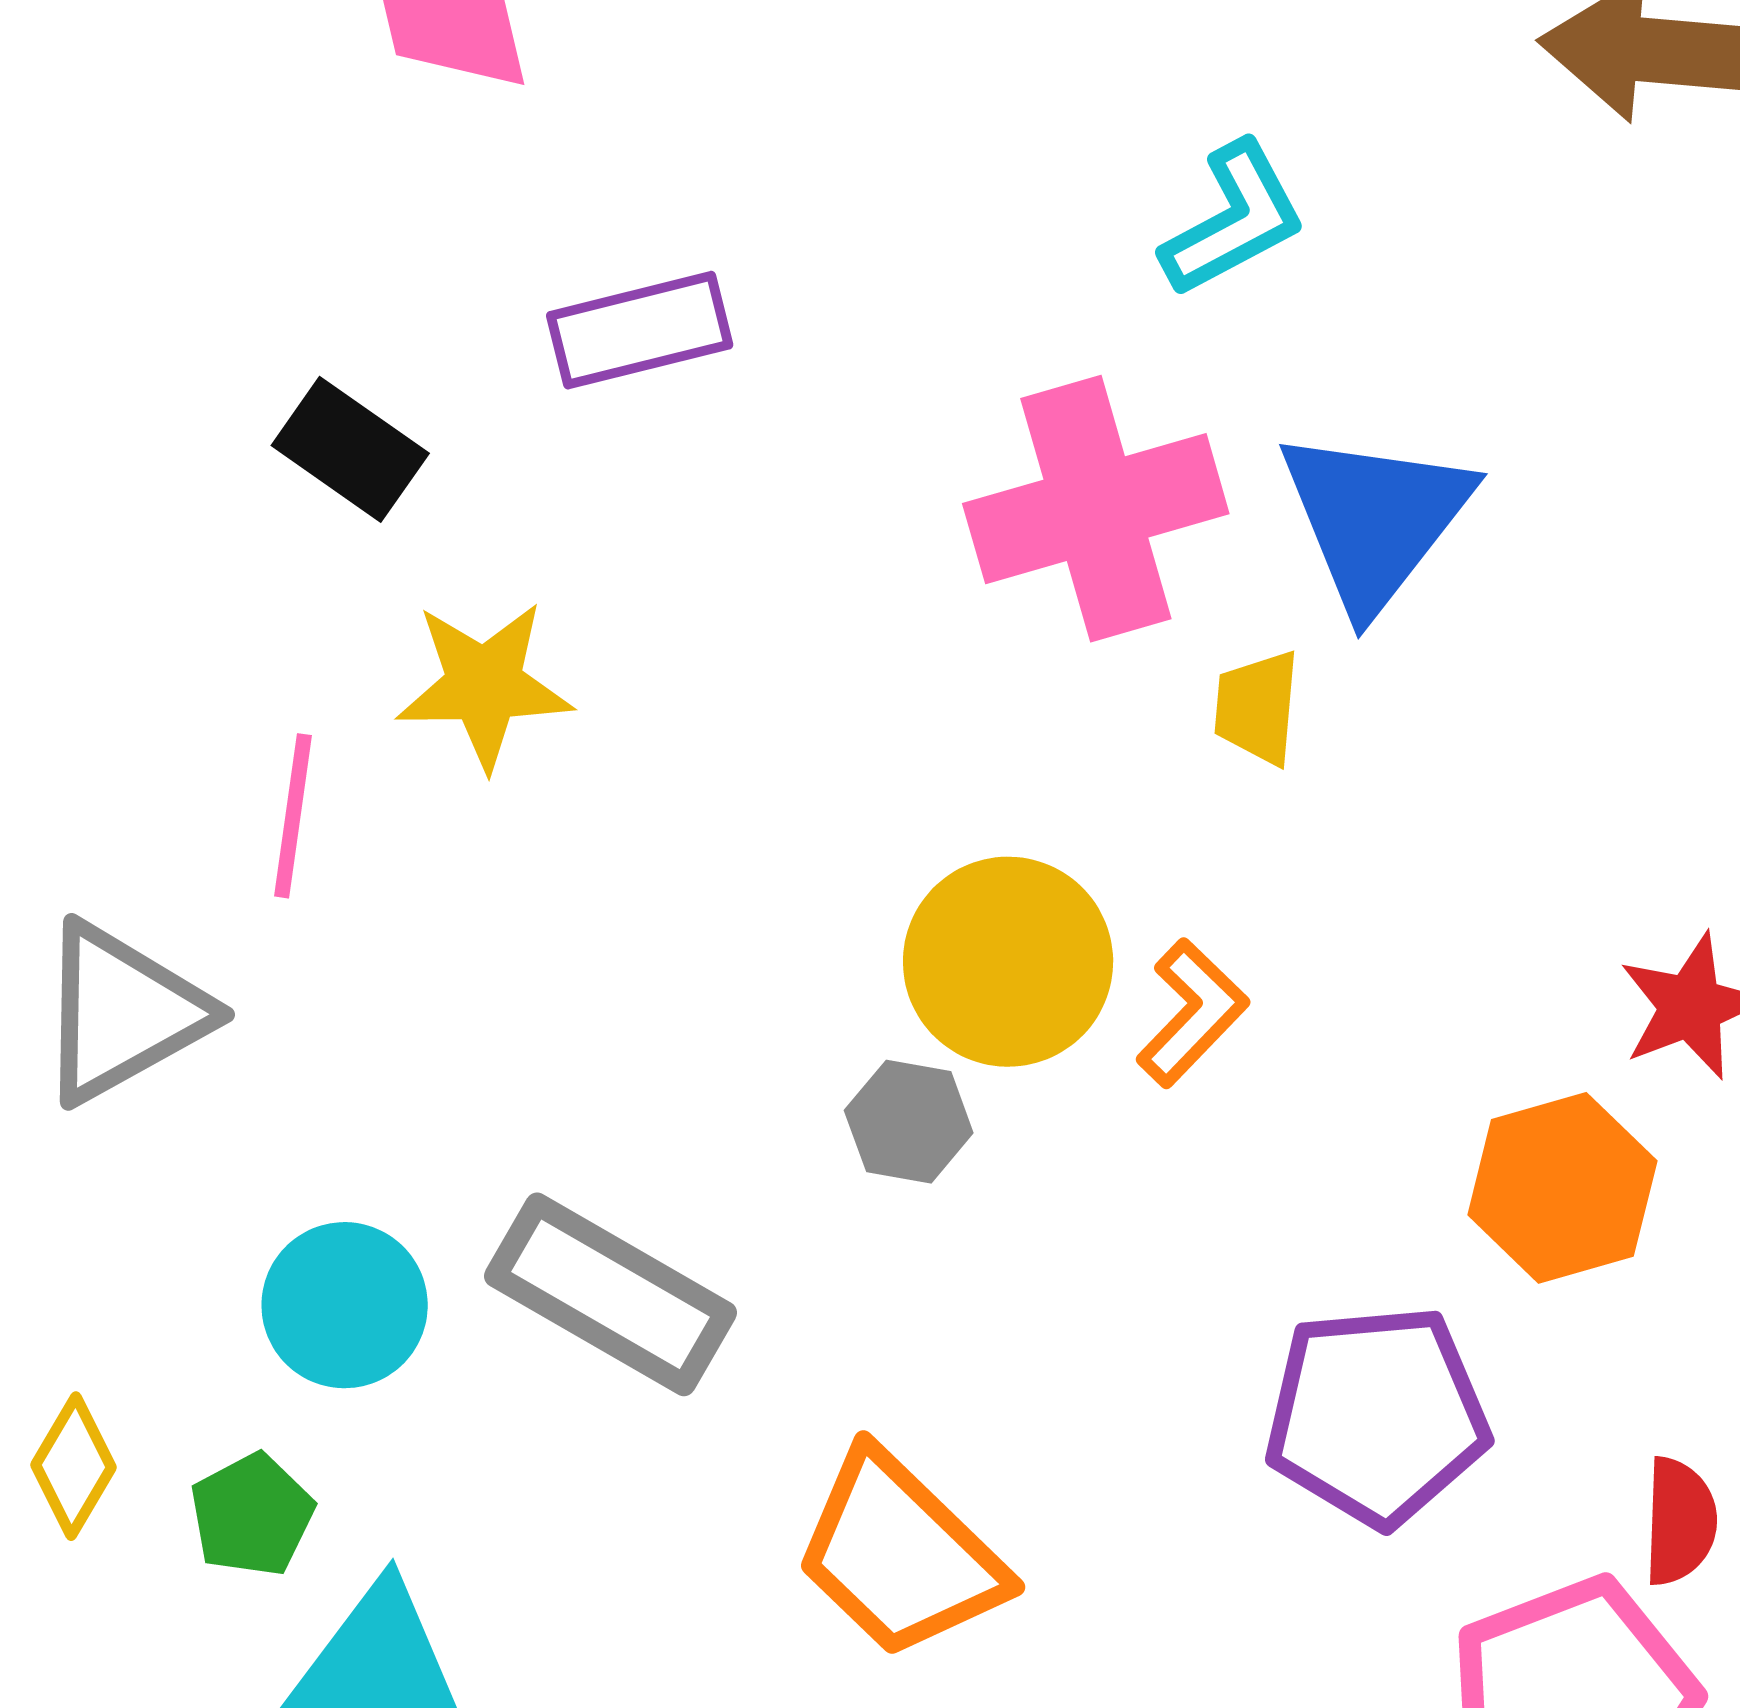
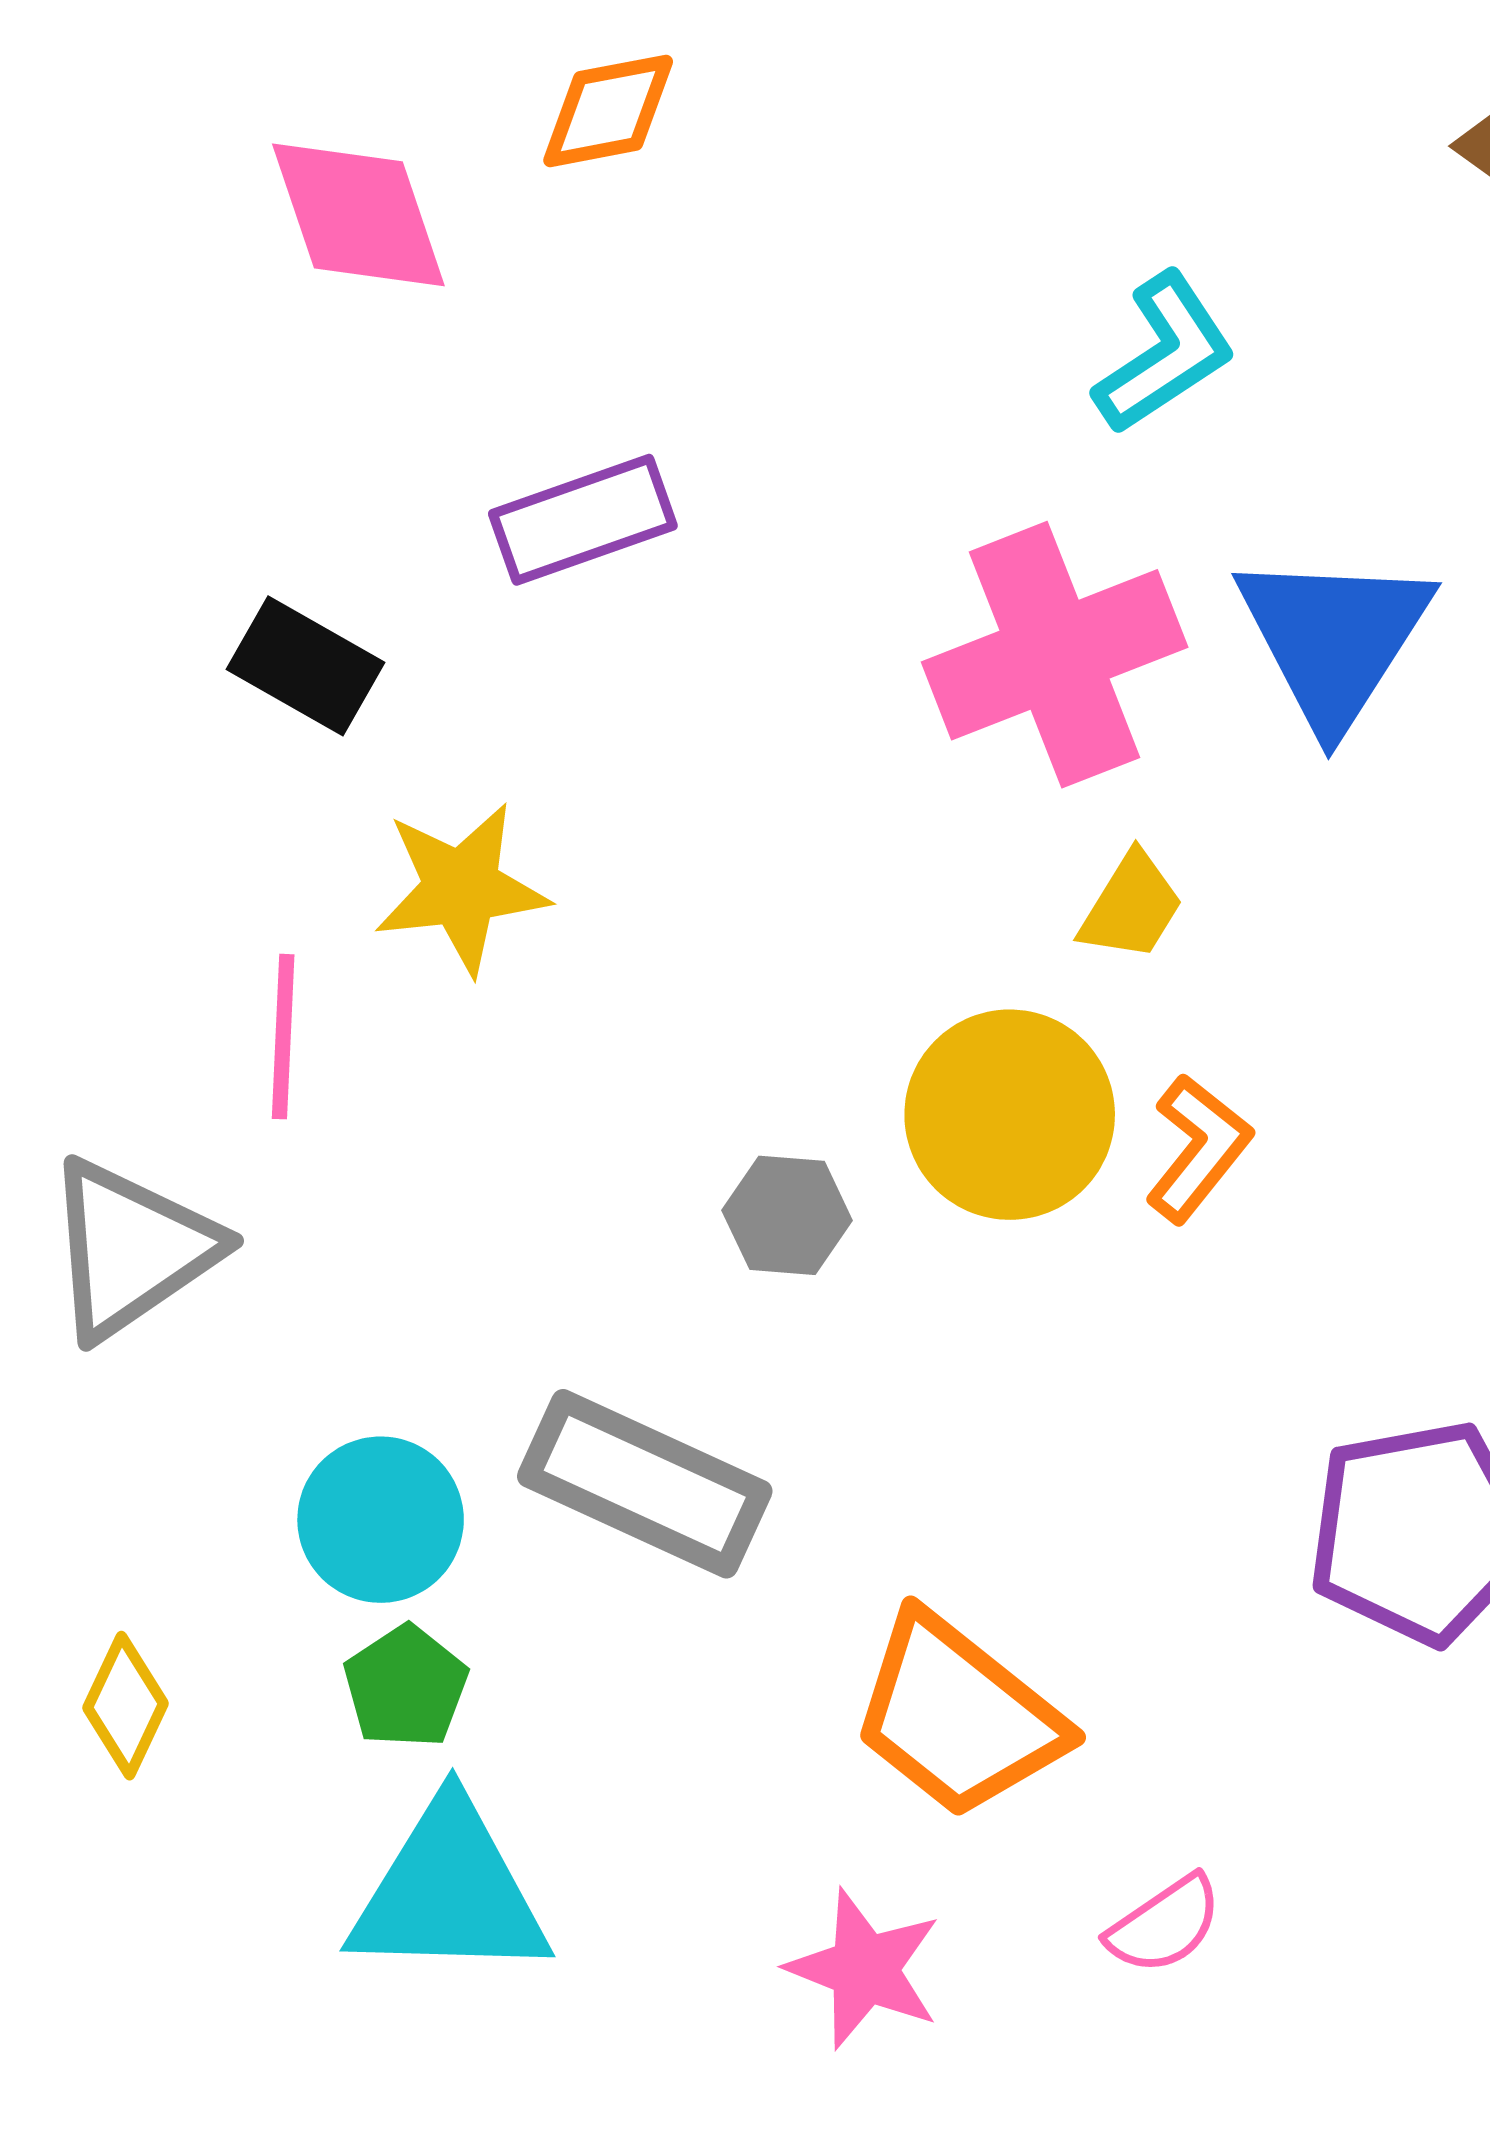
yellow trapezoid: (1257, 707) -> (1131, 906), moved, turned -148
gray hexagon: (909, 1122) -> (787, 1215), moved
green pentagon: (252, 1515) -> (406, 1687), moved

